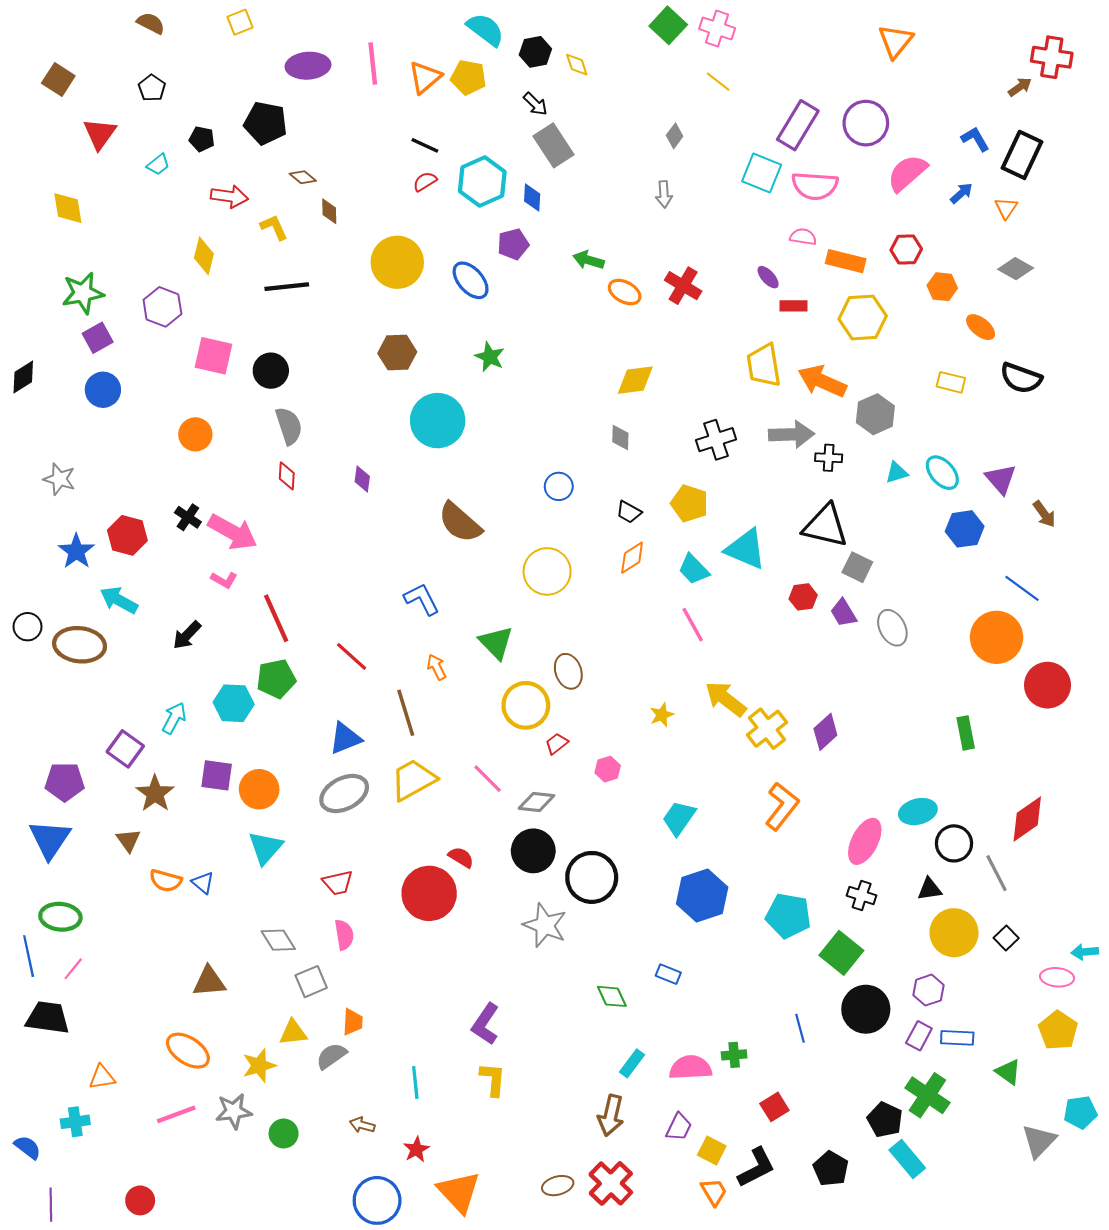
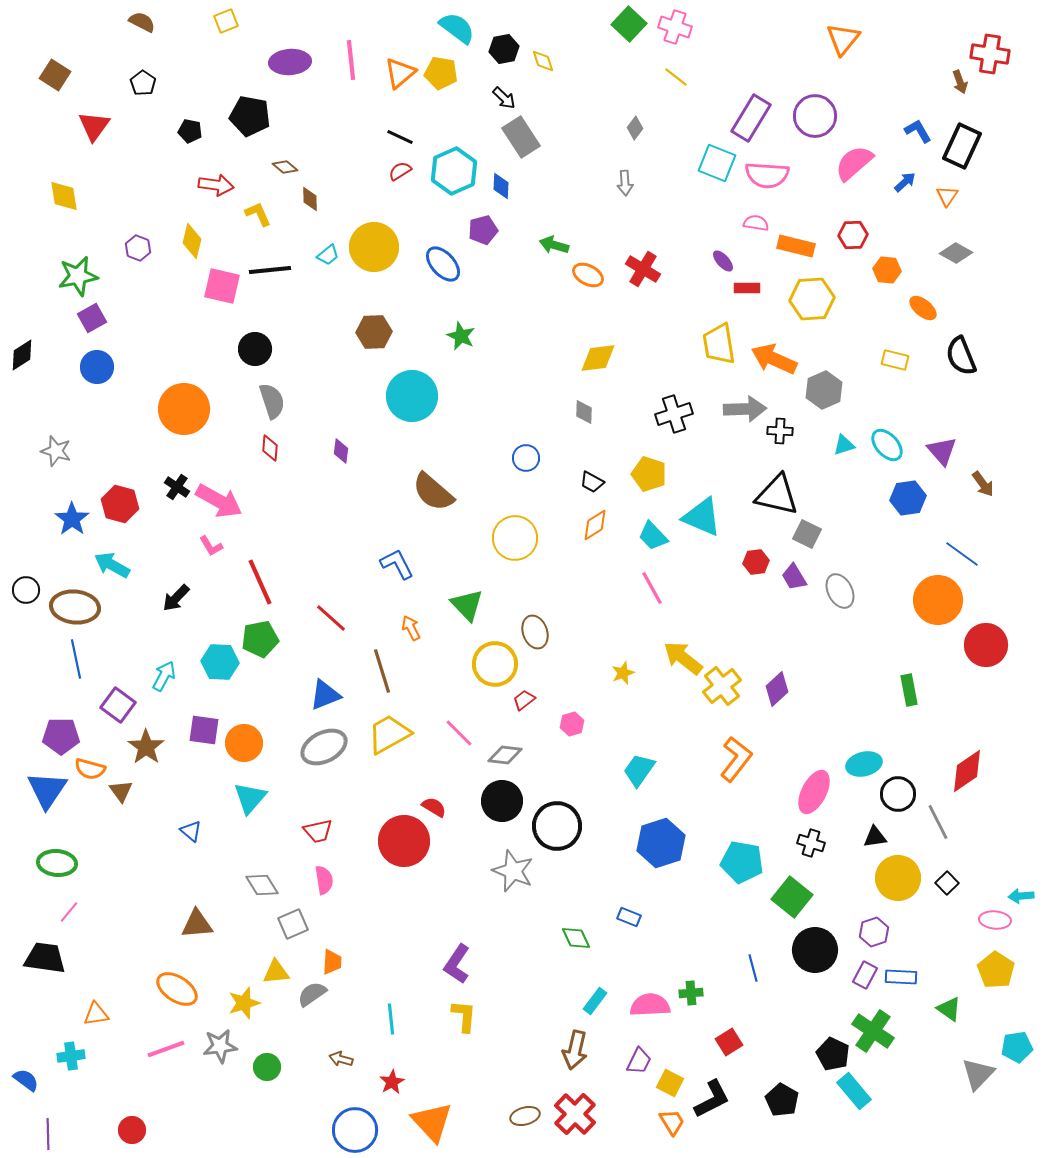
brown arrow: (1020, 87) -> (960, 82), turned 105
cyan trapezoid: (158, 164) -> (328, 255), moved
purple hexagon: (162, 307) -> (138, 248), moved, size x0.7
pink square: (213, 356) -> (222, 286), moved
black semicircle: (1021, 378) -> (961, 356), turned 48
orange circle: (195, 434) -> (184, 409), size x1.6
pink L-shape: (224, 580) -> (211, 546), turned 30
orange semicircle: (166, 881) -> (90, 769), moved
blue line: (29, 956) -> (76, 659), moved

